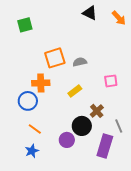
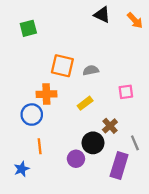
orange square: (55, 58) -> (62, 66), turned 30
orange line: (35, 129) -> (40, 146), turned 48
blue star: (32, 151) -> (22, 169), moved

